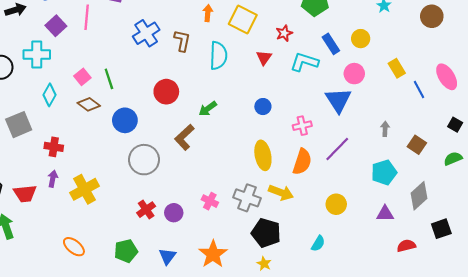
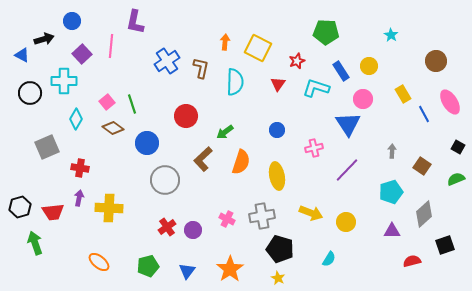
brown circle: (432, 16) -> (436, 61), moved
orange semicircle: (302, 162) -> (241, 162), moved
yellow cross: (85, 189) -> (109, 208), turned 32
yellow arrow: (281, 193) -> (311, 213), moved
gray cross: (247, 198) -> (262, 216), turned -30

